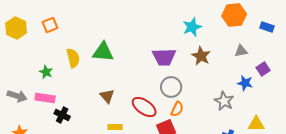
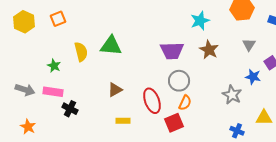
gray triangle: (241, 51) -> (249, 45), turned -48
brown triangle: (107, 96) -> (115, 90), turned 42
red ellipse: (144, 107) -> (152, 101), turned 35

